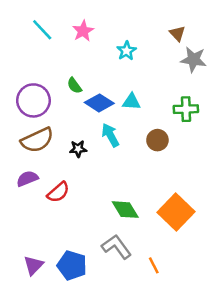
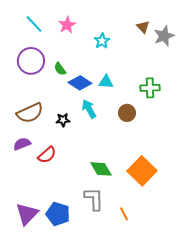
gray star: (193, 60) -> (164, 36), moved, turned -30
purple circle: (33, 100) -> (31, 61), moved
gray L-shape: (117, 247) -> (94, 199), turned 35
purple triangle: (33, 265) -> (27, 214), size x1.4

